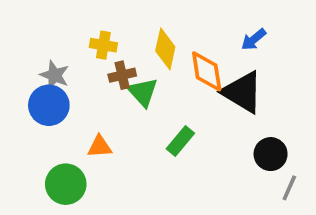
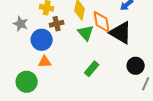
green triangle: (143, 92) -> (86, 33), moved
blue circle: (49, 105) -> (42, 40), moved
green rectangle: (180, 141) -> (92, 69), moved

